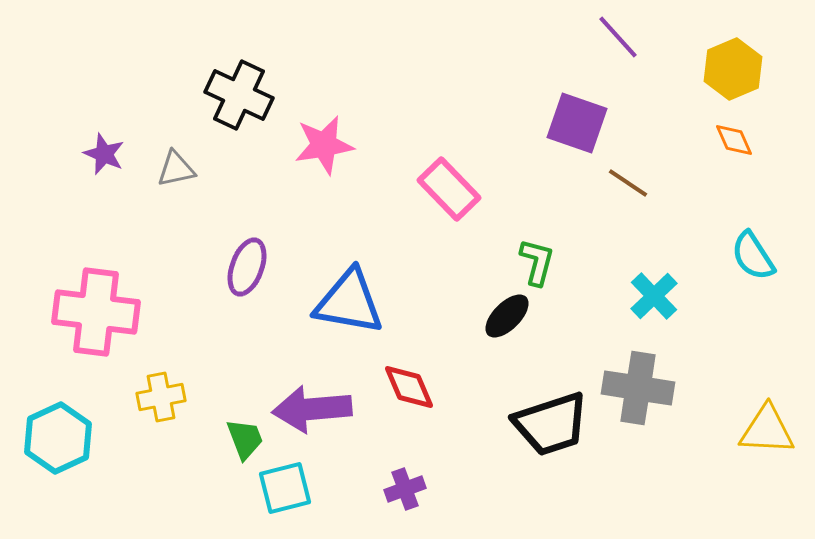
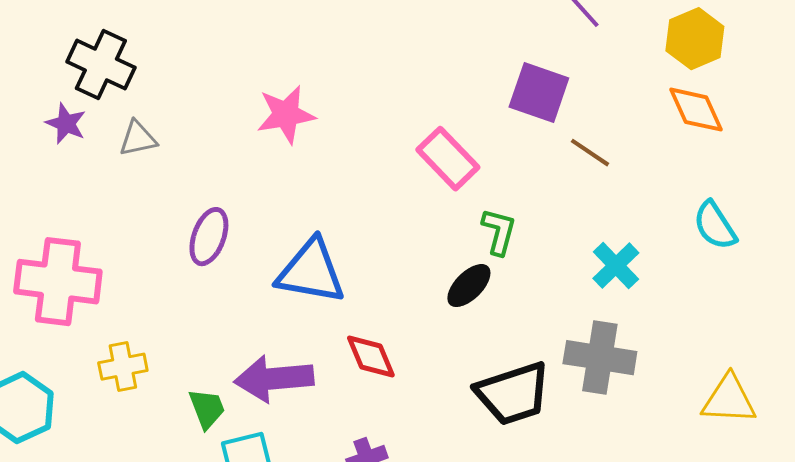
black cross: (239, 95) -> (101, 65), moved
orange diamond: (734, 140) -> (696, 110), size x1.5
pink rectangle: (449, 189) -> (448, 159), moved

